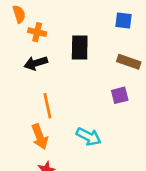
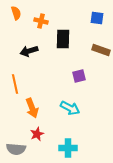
orange cross: (37, 32) -> (41, 21), moved
purple square: (120, 95) -> (79, 76), moved
orange line: (47, 106) -> (15, 84), moved

